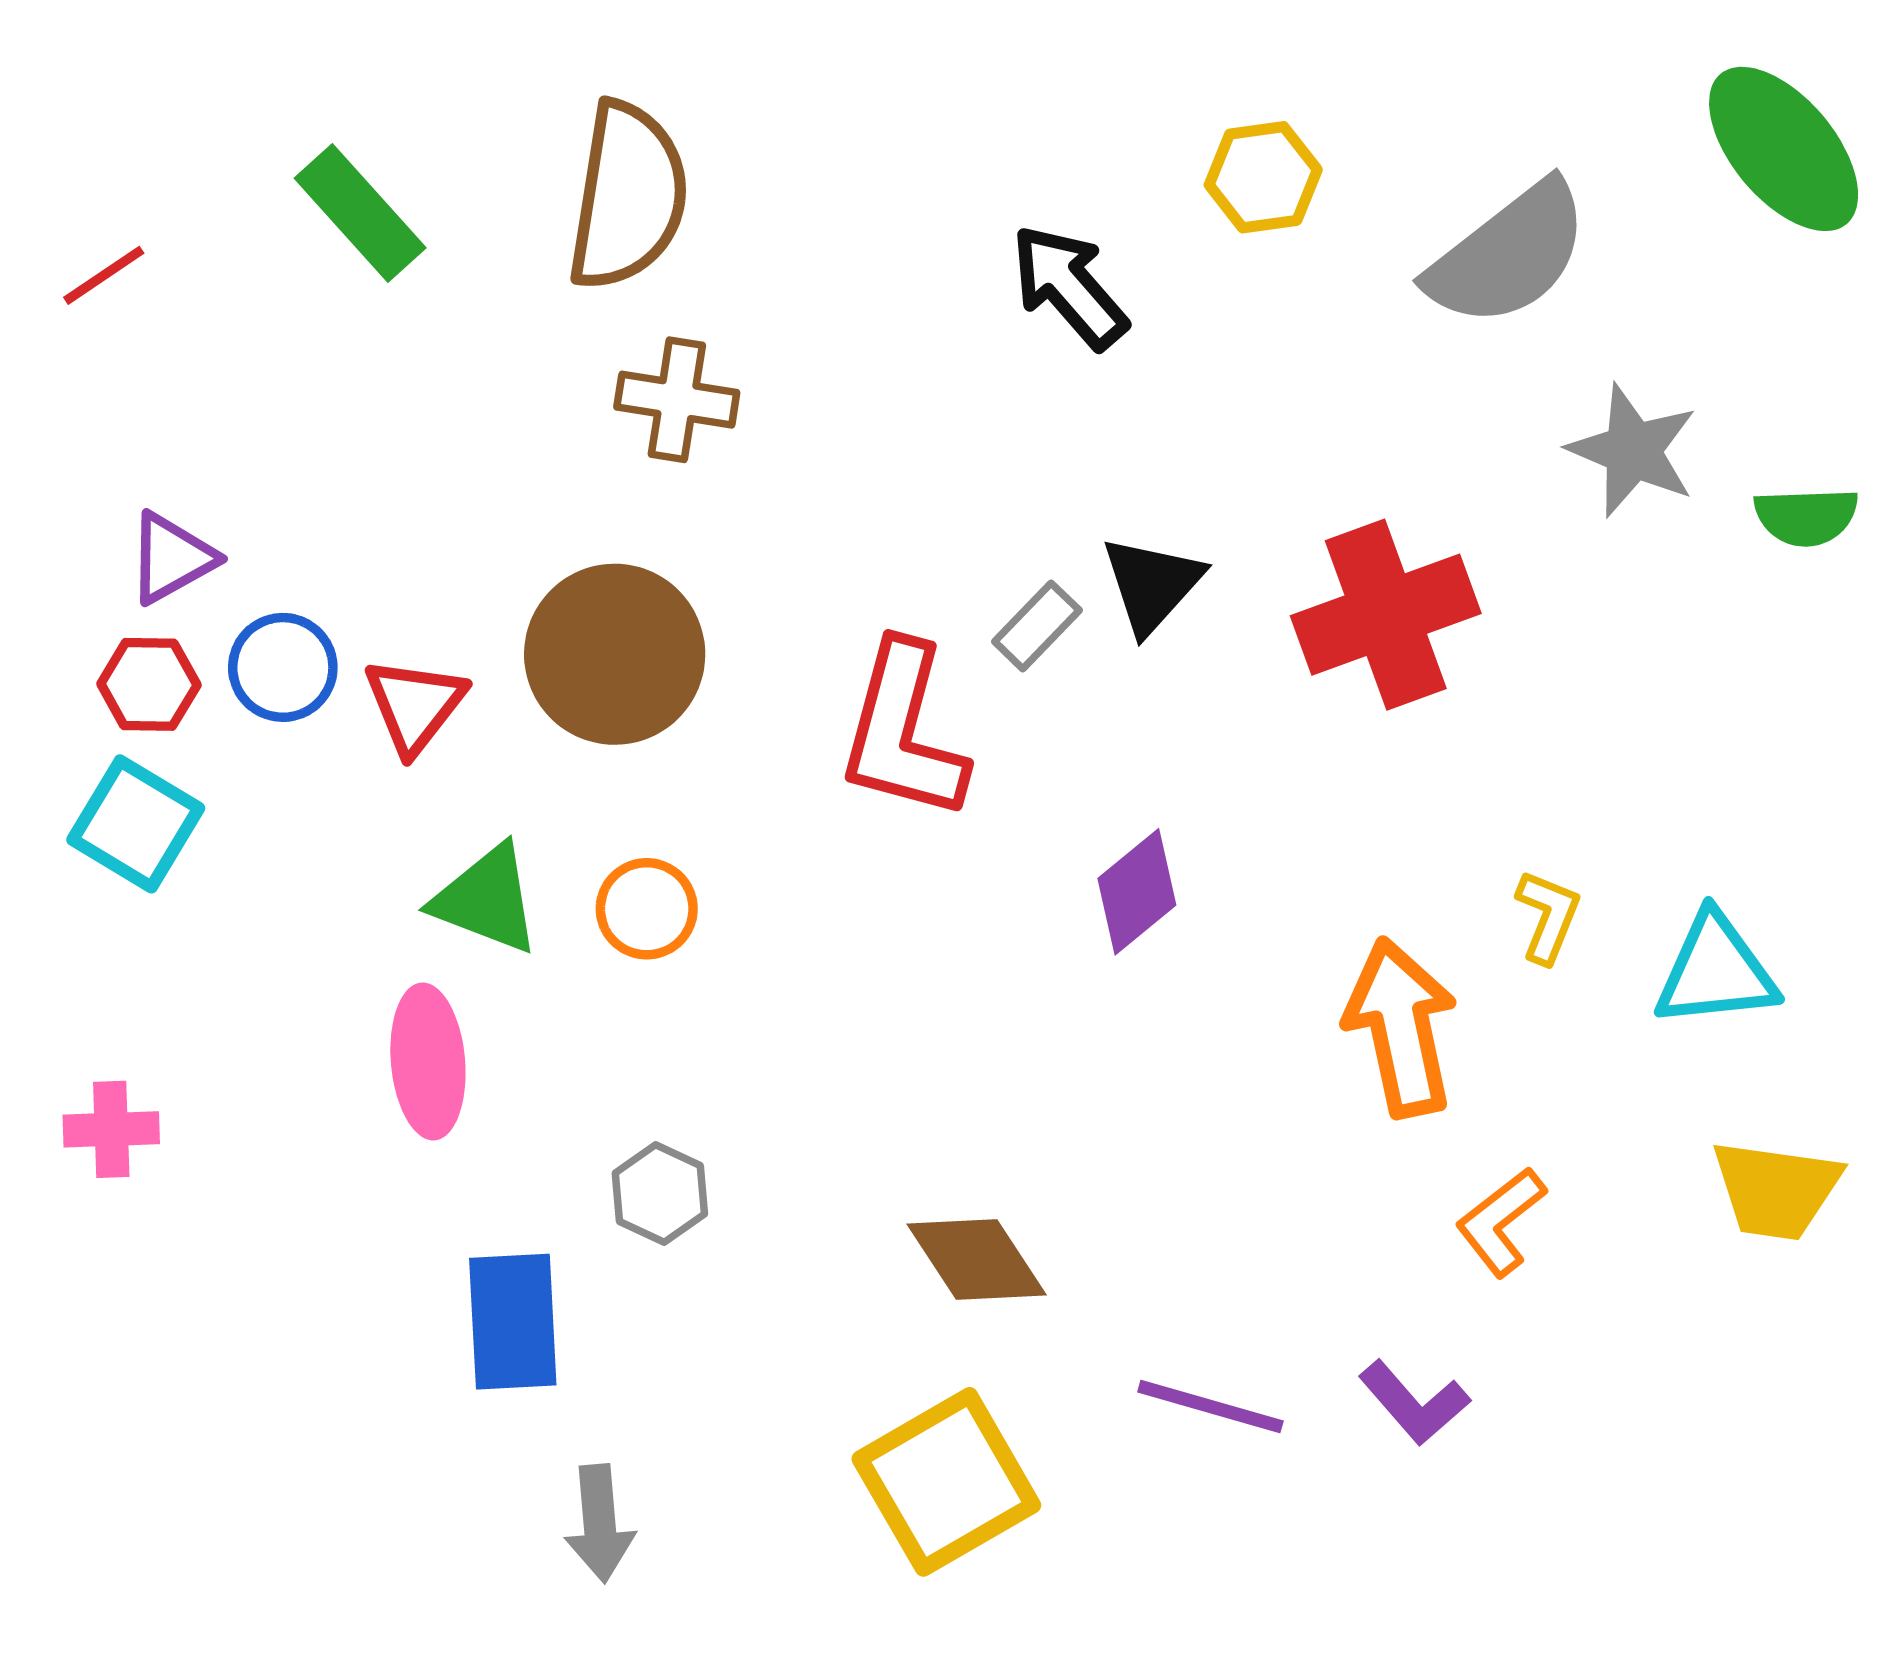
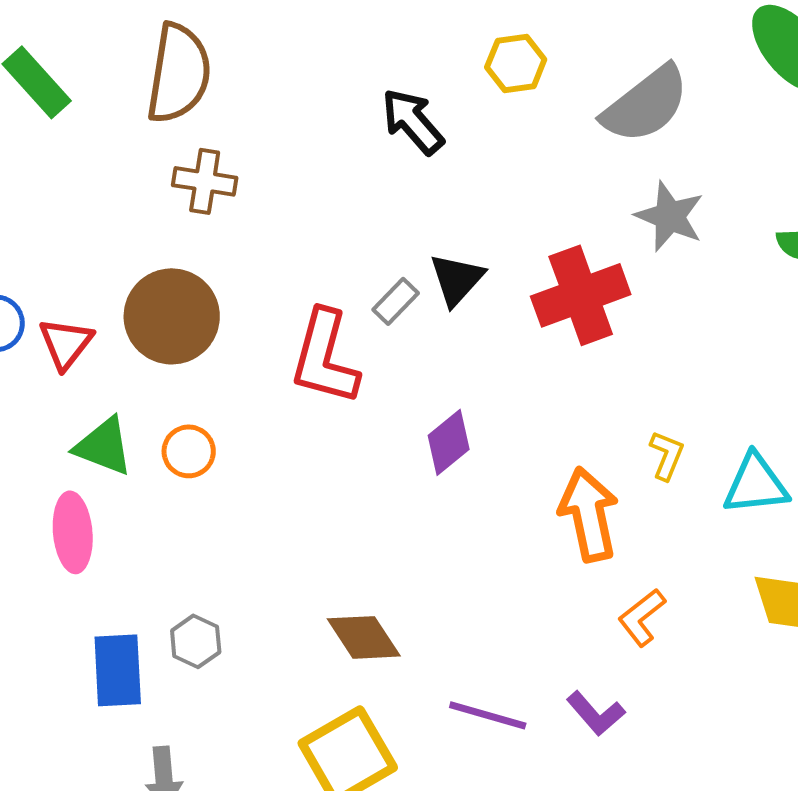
gray star: (1633, 451) -> (670, 216), moved
gray hexagon: (660, 1193) -> (196, 641), moved

